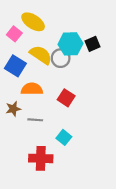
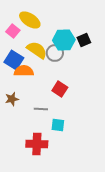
orange semicircle: (32, 89) -> (24, 71), moved
gray line: (35, 120) -> (41, 109), moved
cyan square: (64, 137) -> (58, 125), turned -32

